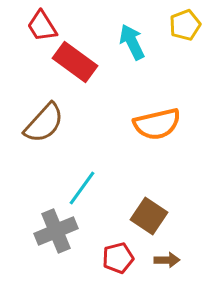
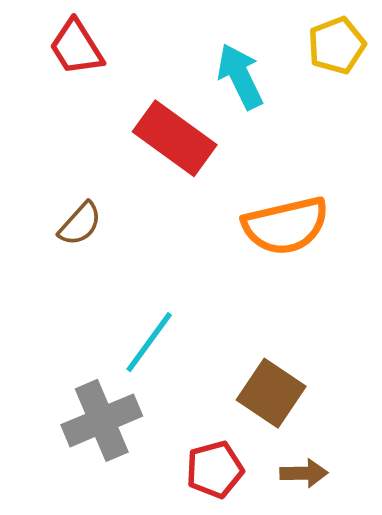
red rectangle: (75, 62) -> (175, 138), moved
brown semicircle: (44, 123) -> (80, 224), size x0.6

